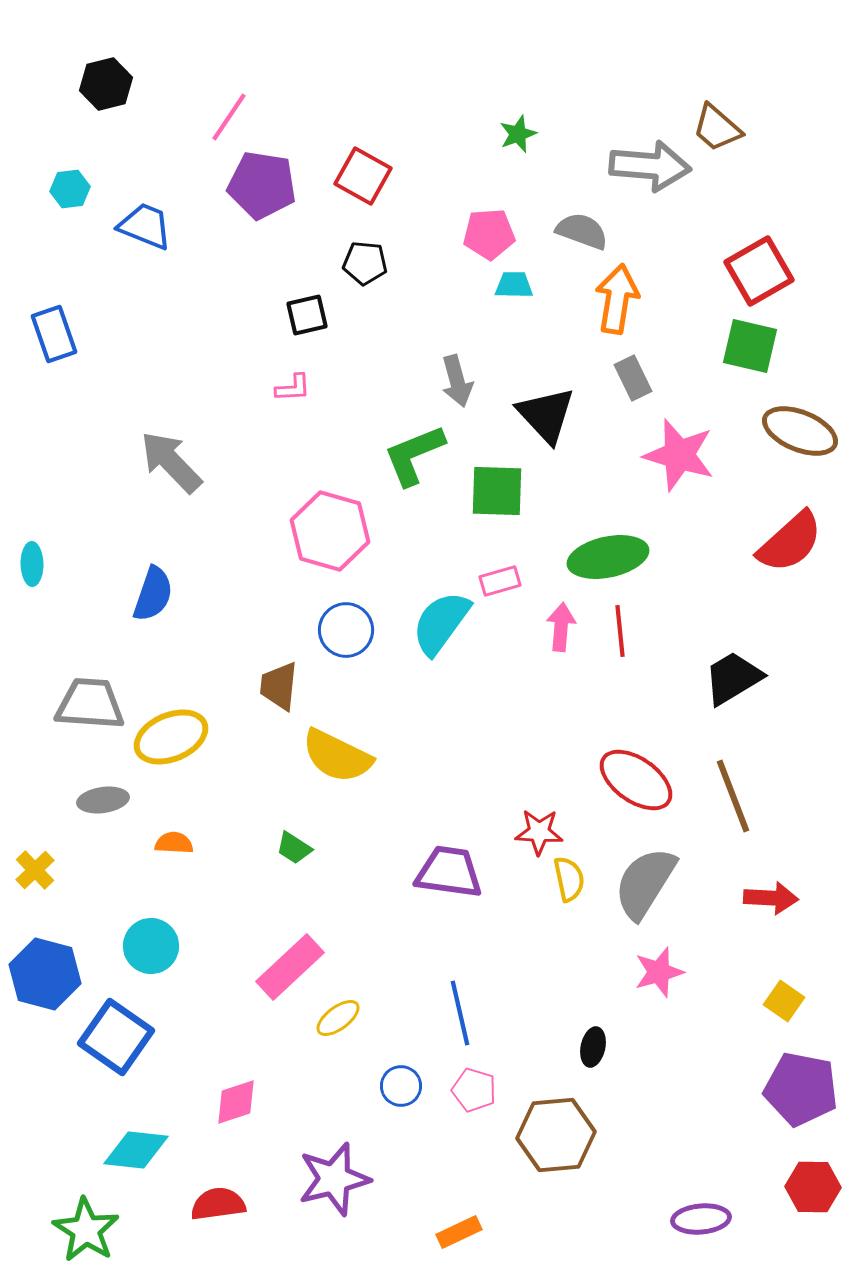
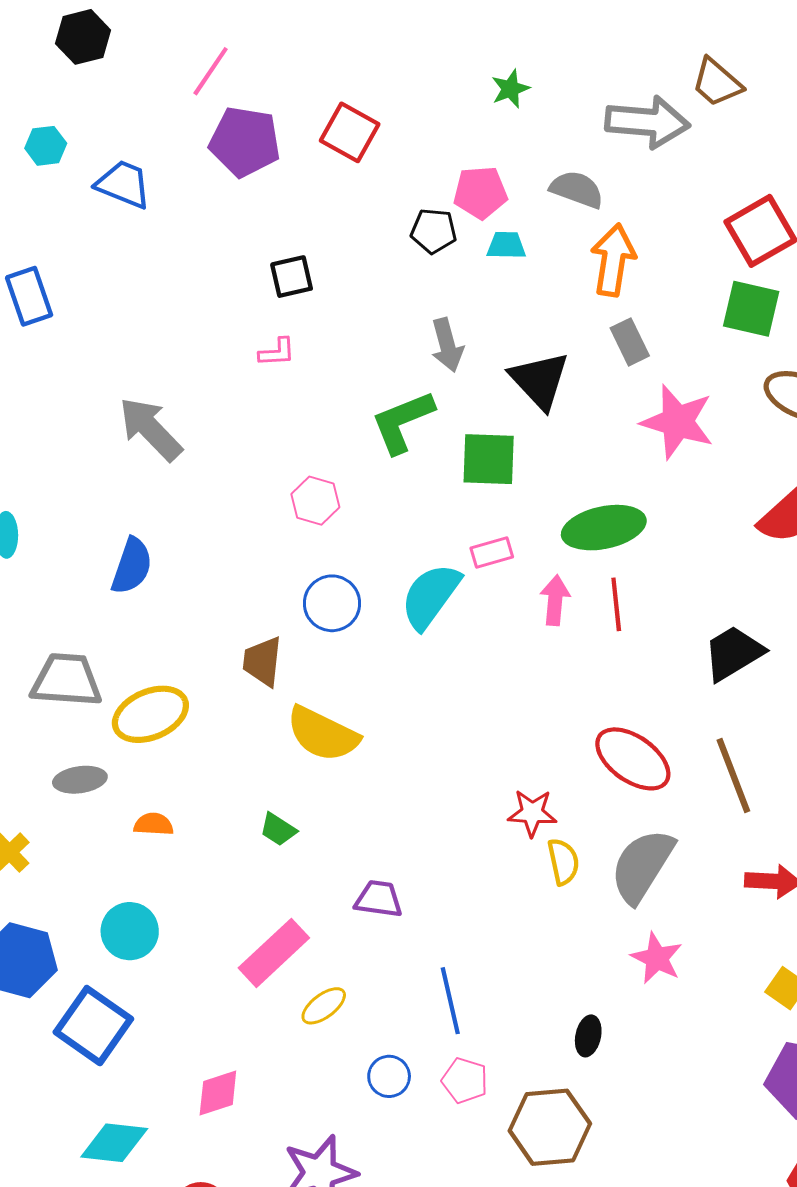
black pentagon: (365, 263) -> (434, 231), moved
pink hexagon: (330, 531) -> (315, 501), size x0.6
purple trapezoid: (449, 872) -> (379, 899), moved, size x0.7
pink star: (659, 972) -> (657, 958), turned -30

